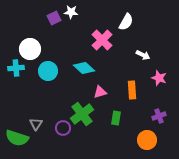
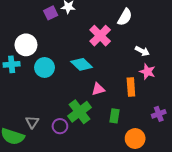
pink star: (159, 78) -> (147, 72), moved
orange circle: (147, 140) -> (135, 139), moved

